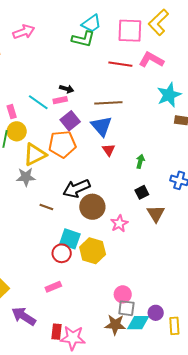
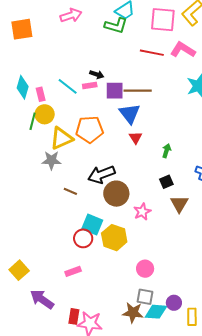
pink arrow: (24, 32) -> (71, 15), moved
purple square: (70, 121) -> (115, 91), moved, turned 36
pink circle: (123, 294) -> (145, 269), moved

